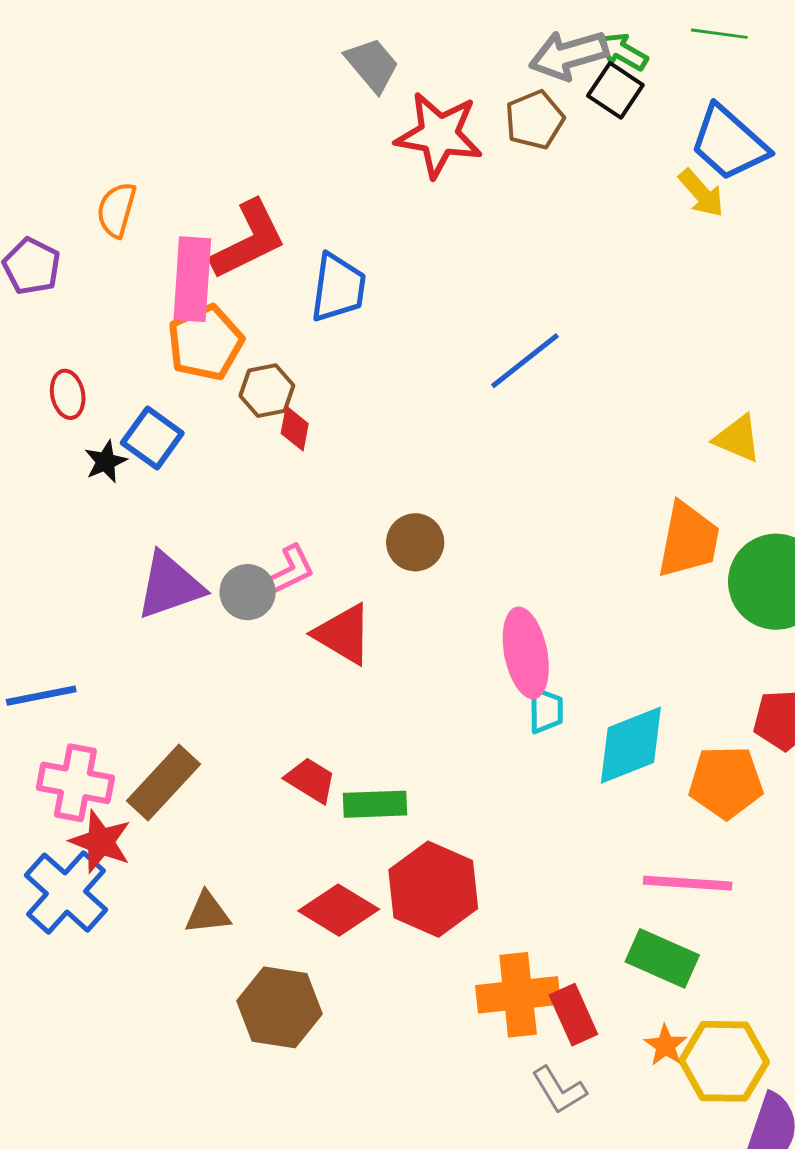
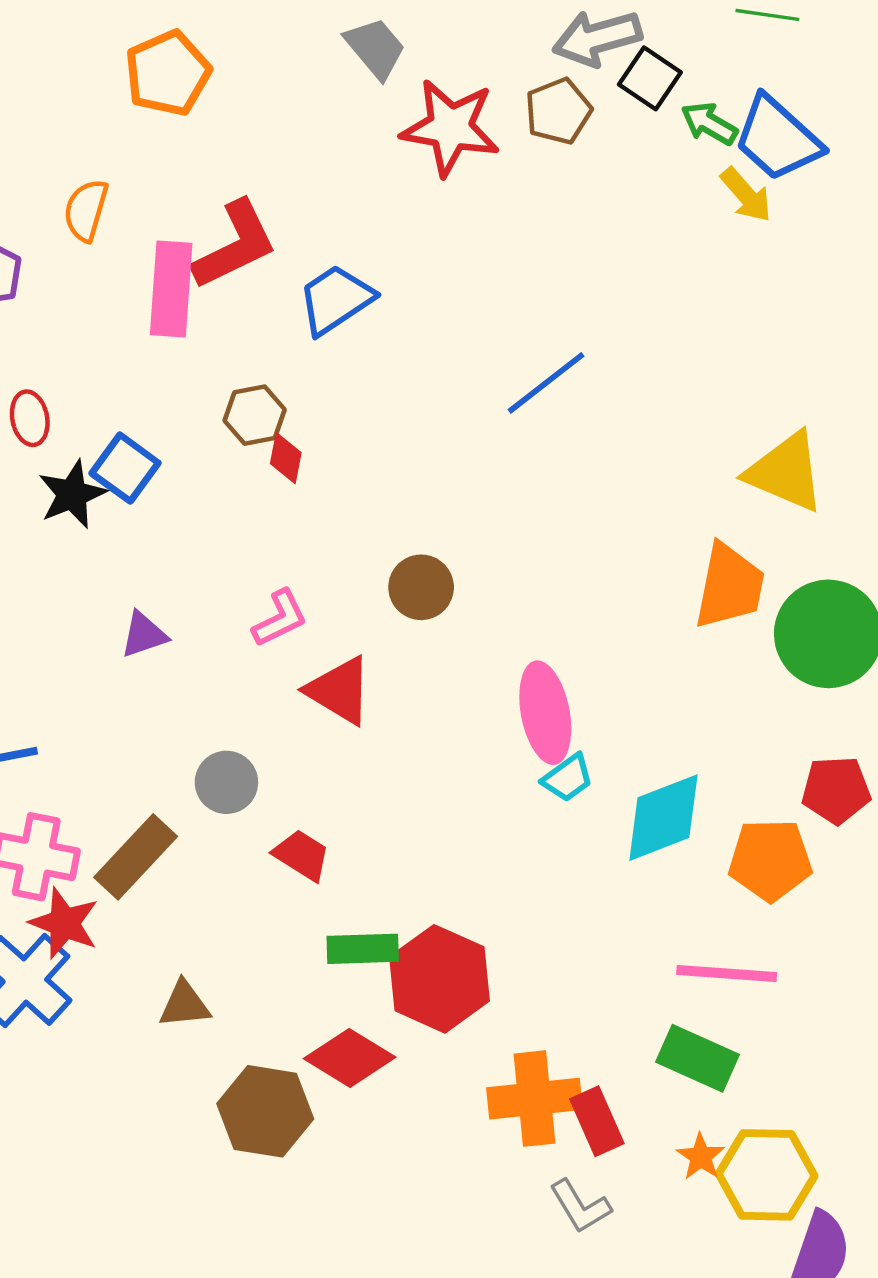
green arrow: (623, 52) -> (709, 124), moved
blue trapezoid: (338, 288) -> (336, 300), turned -132
orange pentagon: (205, 343) -> (168, 73), moved
yellow triangle: (738, 438) -> (786, 472), size x1.5
black star: (106, 462) -> (72, 494), size x1.4
purple triangle: (170, 586) -> (144, 635), size x0.6
gray circle: (248, 592) -> (226, 782), moved
cyan trapezoid: (546, 711) -> (568, 778), turned 54
green rectangle: (375, 804) -> (363, 949), moved
red diamond: (339, 910) -> (350, 1058), moved

